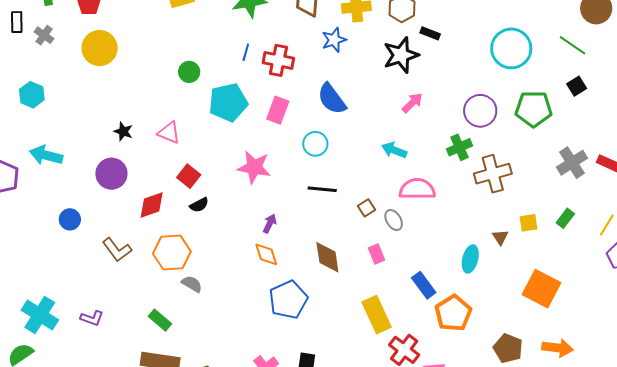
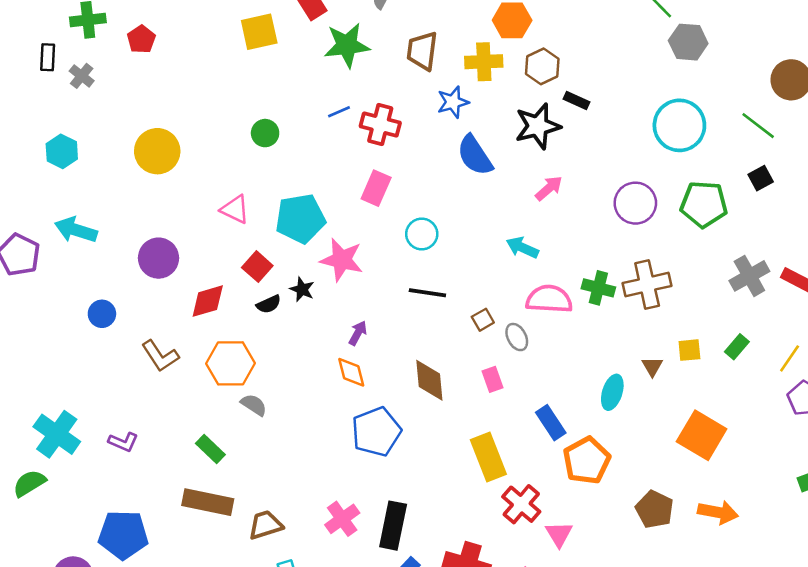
yellow circle: (100, 48) -> (157, 151), moved
blue line: (246, 52) -> (339, 112), turned 48
blue semicircle: (332, 99) -> (475, 155), moved
cyan pentagon: (228, 102) -> (300, 219), moved
black star: (123, 131) -> (302, 289), moved
green cross: (459, 147) -> (598, 288), moved, turned 35

